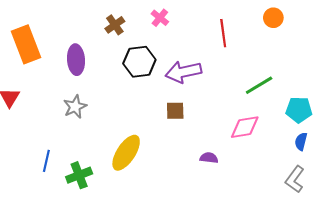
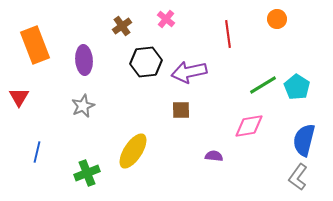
cyan pentagon: (299, 110) -> (297, 87), moved, turned 30
blue semicircle: (301, 141) -> (304, 140), size x1.8
blue line: (46, 161) -> (37, 152), moved

